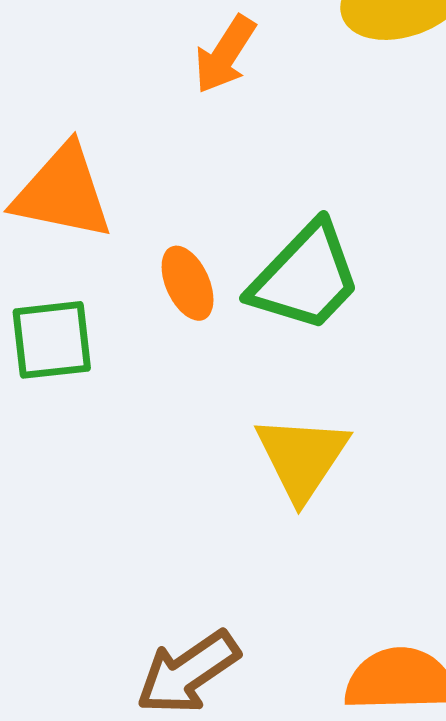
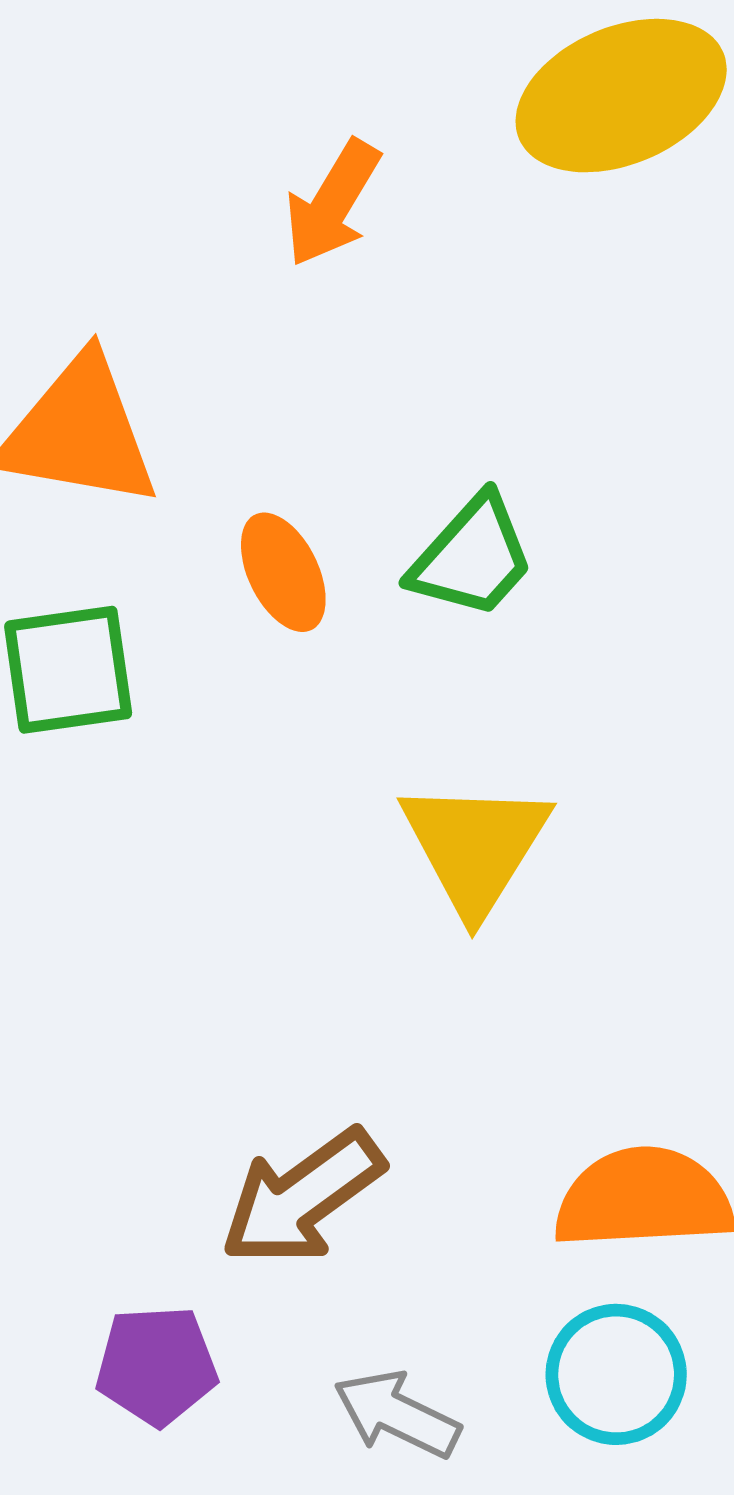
green trapezoid: (305, 277) -> (472, 557), size x0.7

